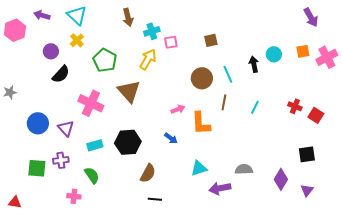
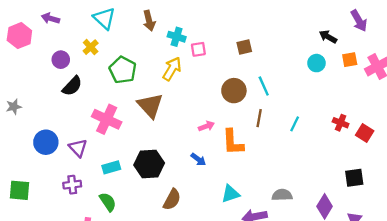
cyan triangle: (77, 15) -> (104, 18), moved
cyan cross: (152, 31) -> (177, 37), turned 35
black arrow: (254, 64) -> (328, 37), moved, turned -49
green square: (37, 168) -> (19, 190), moved

